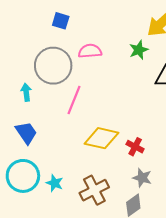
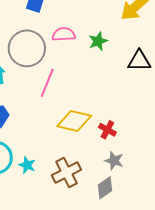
green star: (139, 50) -> (98, 41), moved

